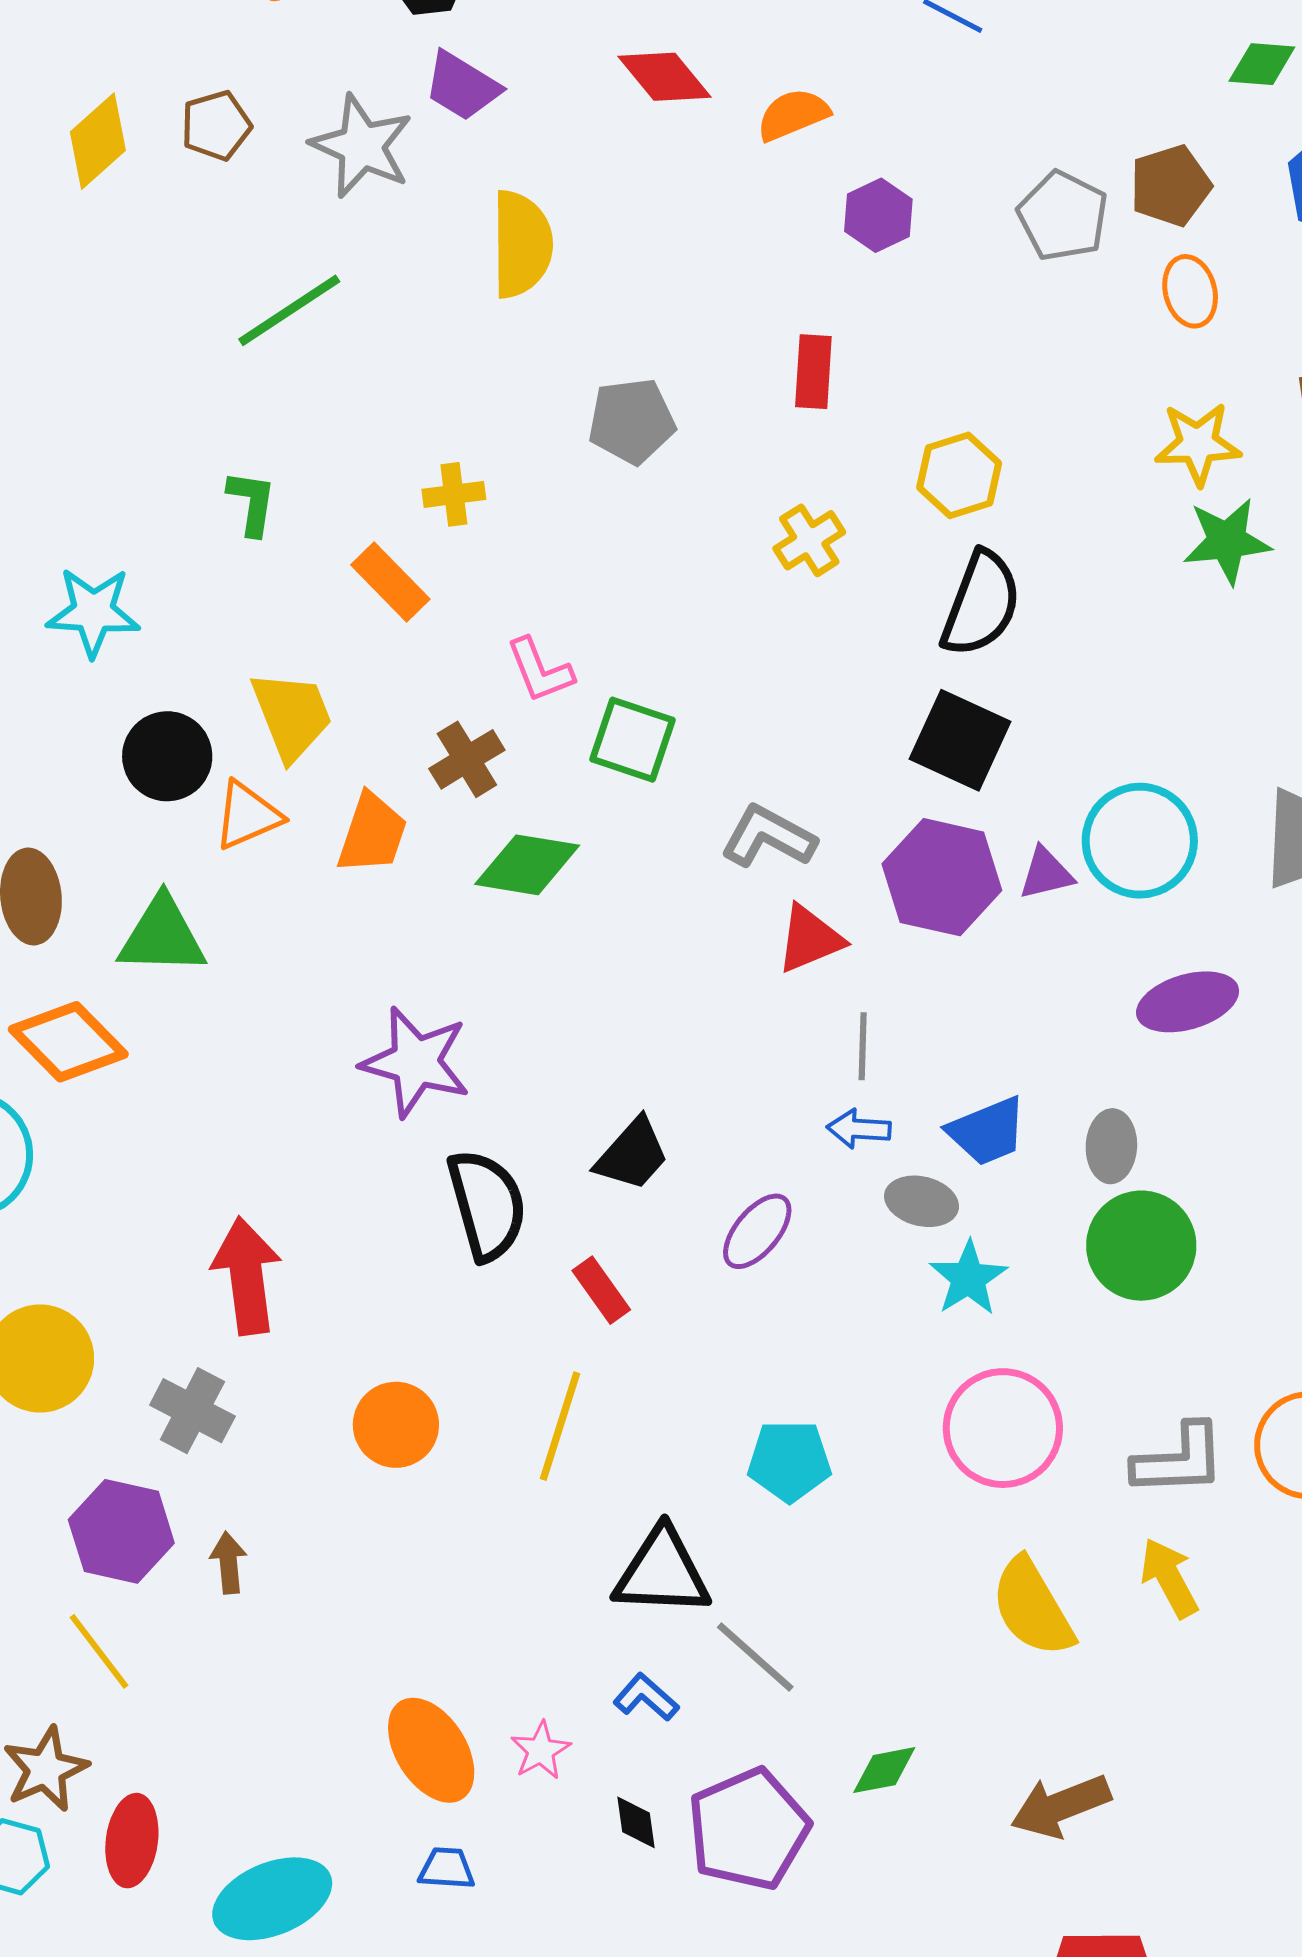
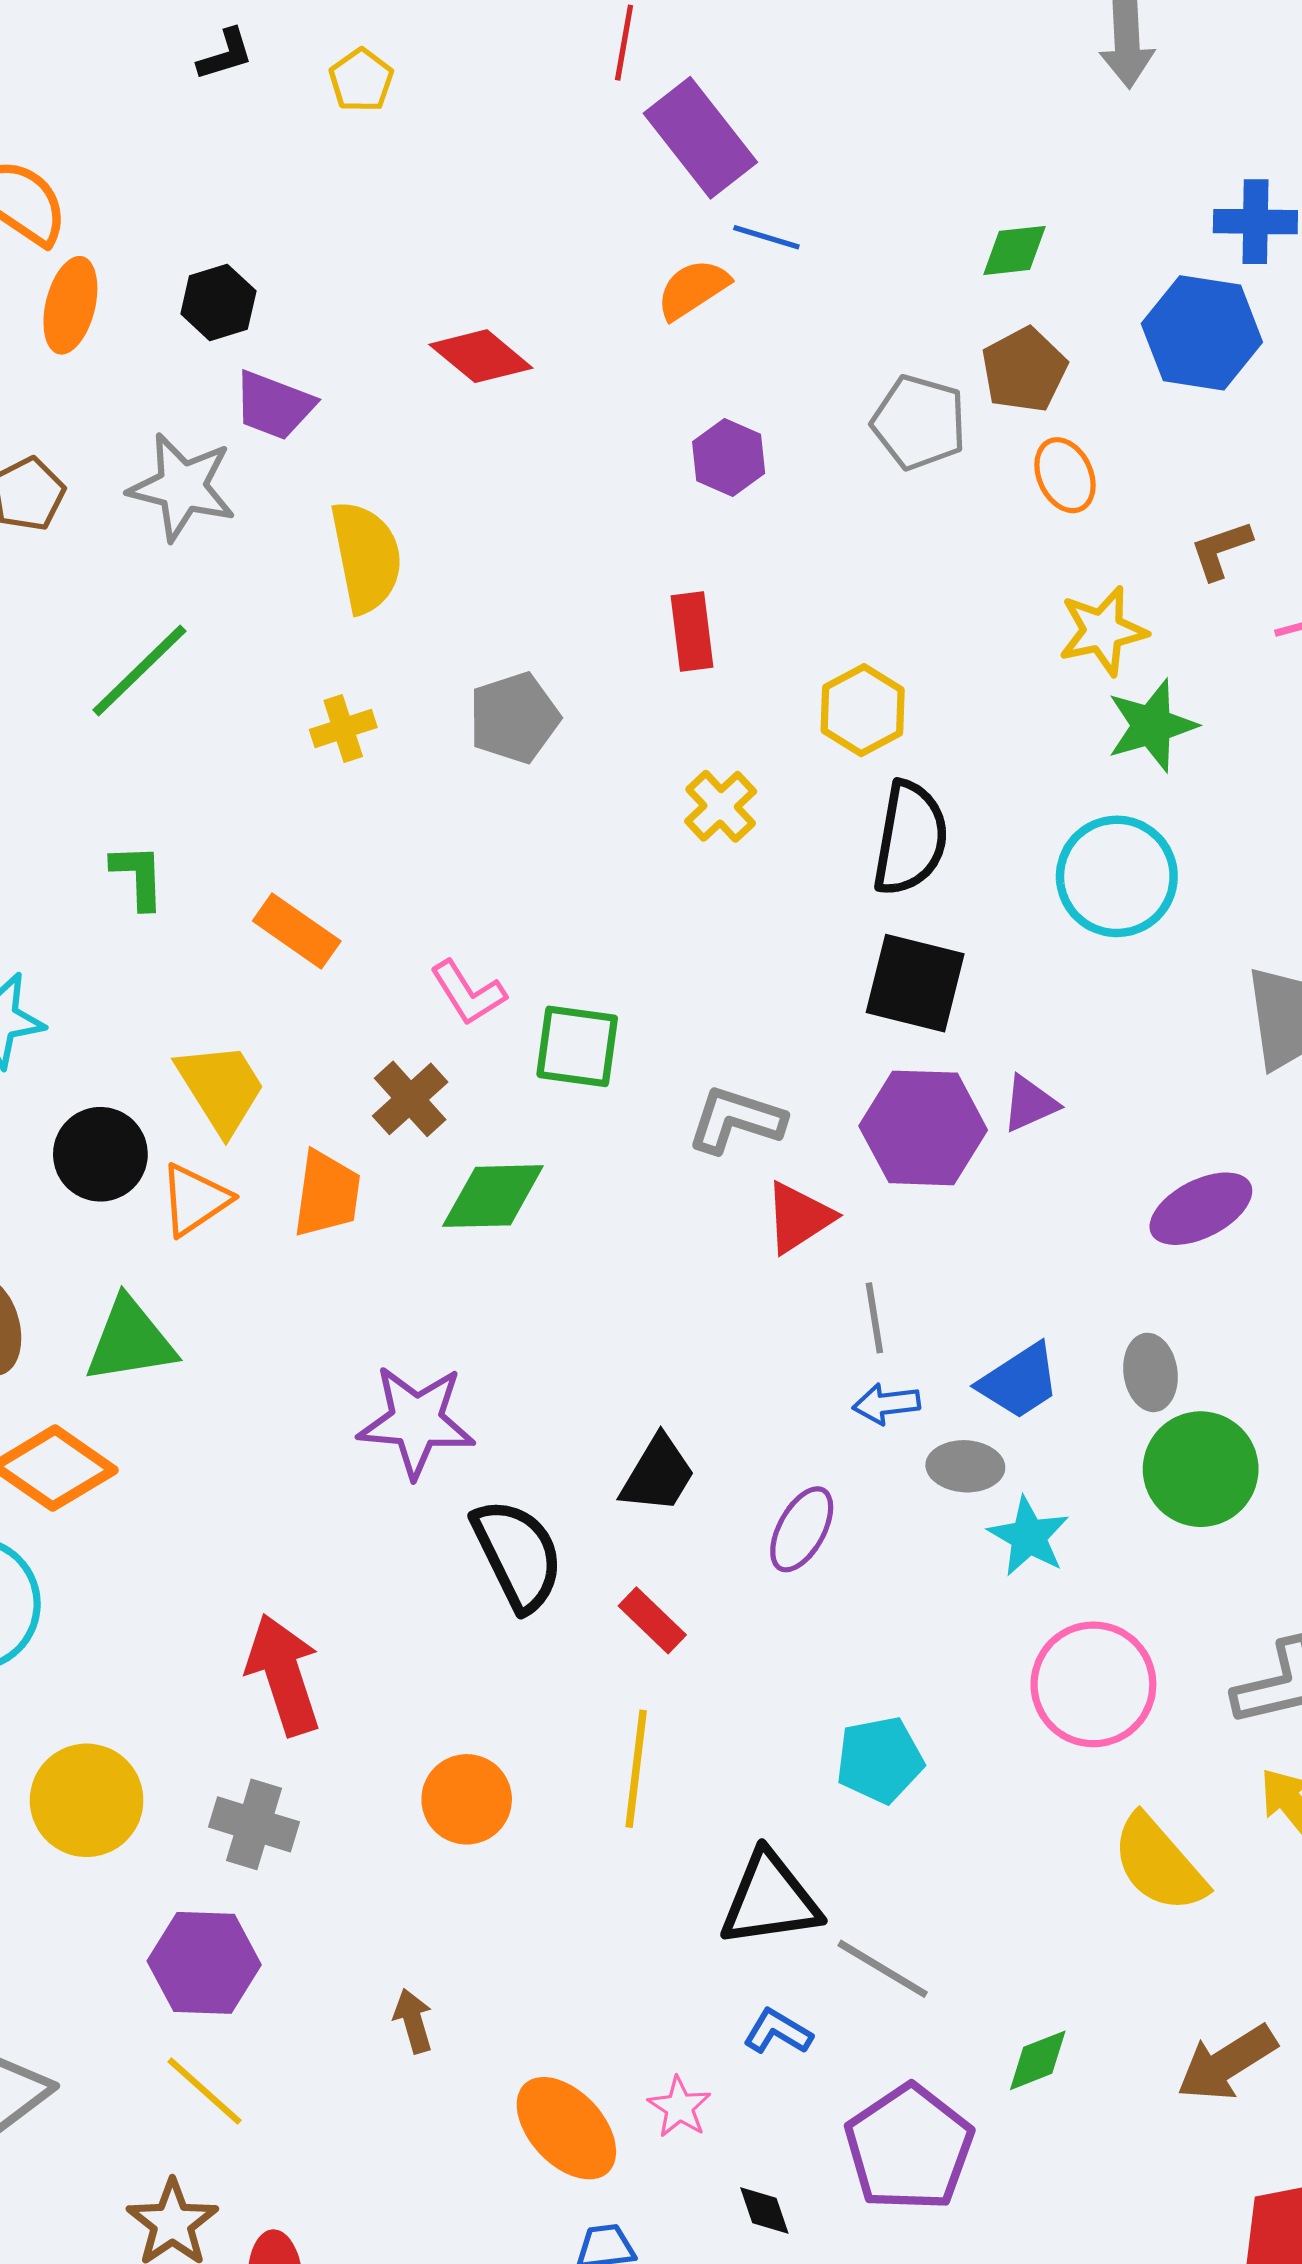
green diamond: (1262, 64) -> (1014, 250), moved
orange semicircle: (793, 115) -> (693, 289), moved
yellow cross: (454, 494) -> (343, 728), moved
cyan circle: (1140, 841) -> (1117, 876), moved
brown arrow: (229, 1563) -> (413, 2021), moved
black diamond: (636, 1822) -> (764, 2210), moved

